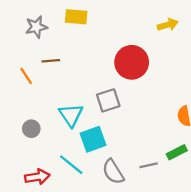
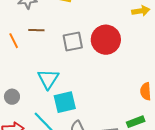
gray square: (108, 100) -> (73, 41), moved
gray circle: (31, 129) -> (12, 97), moved

